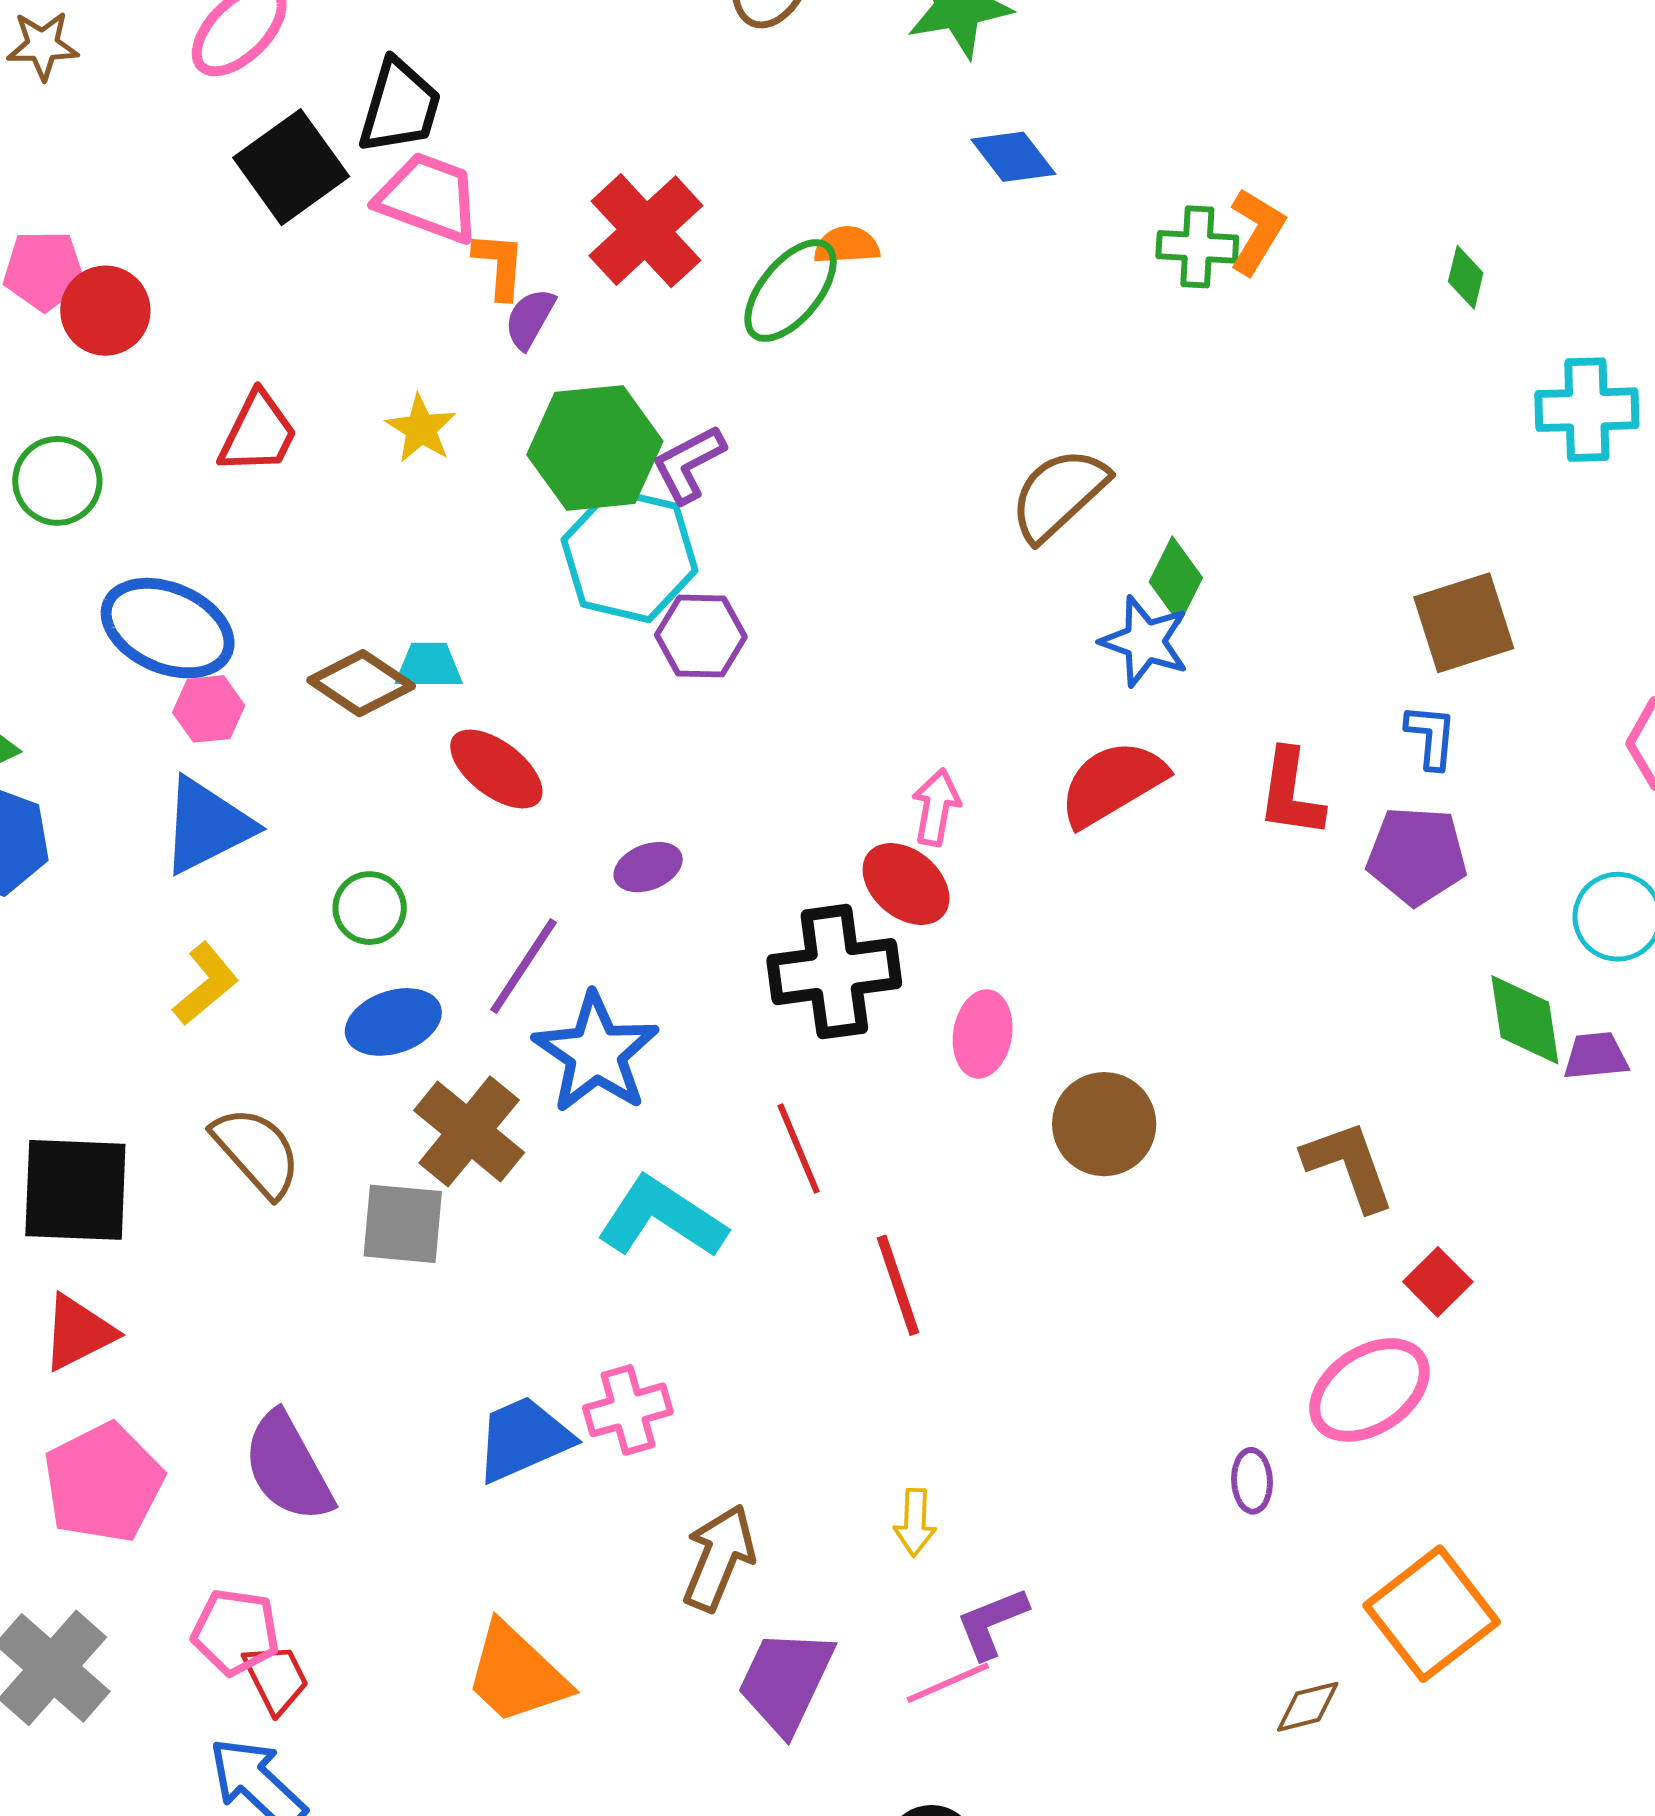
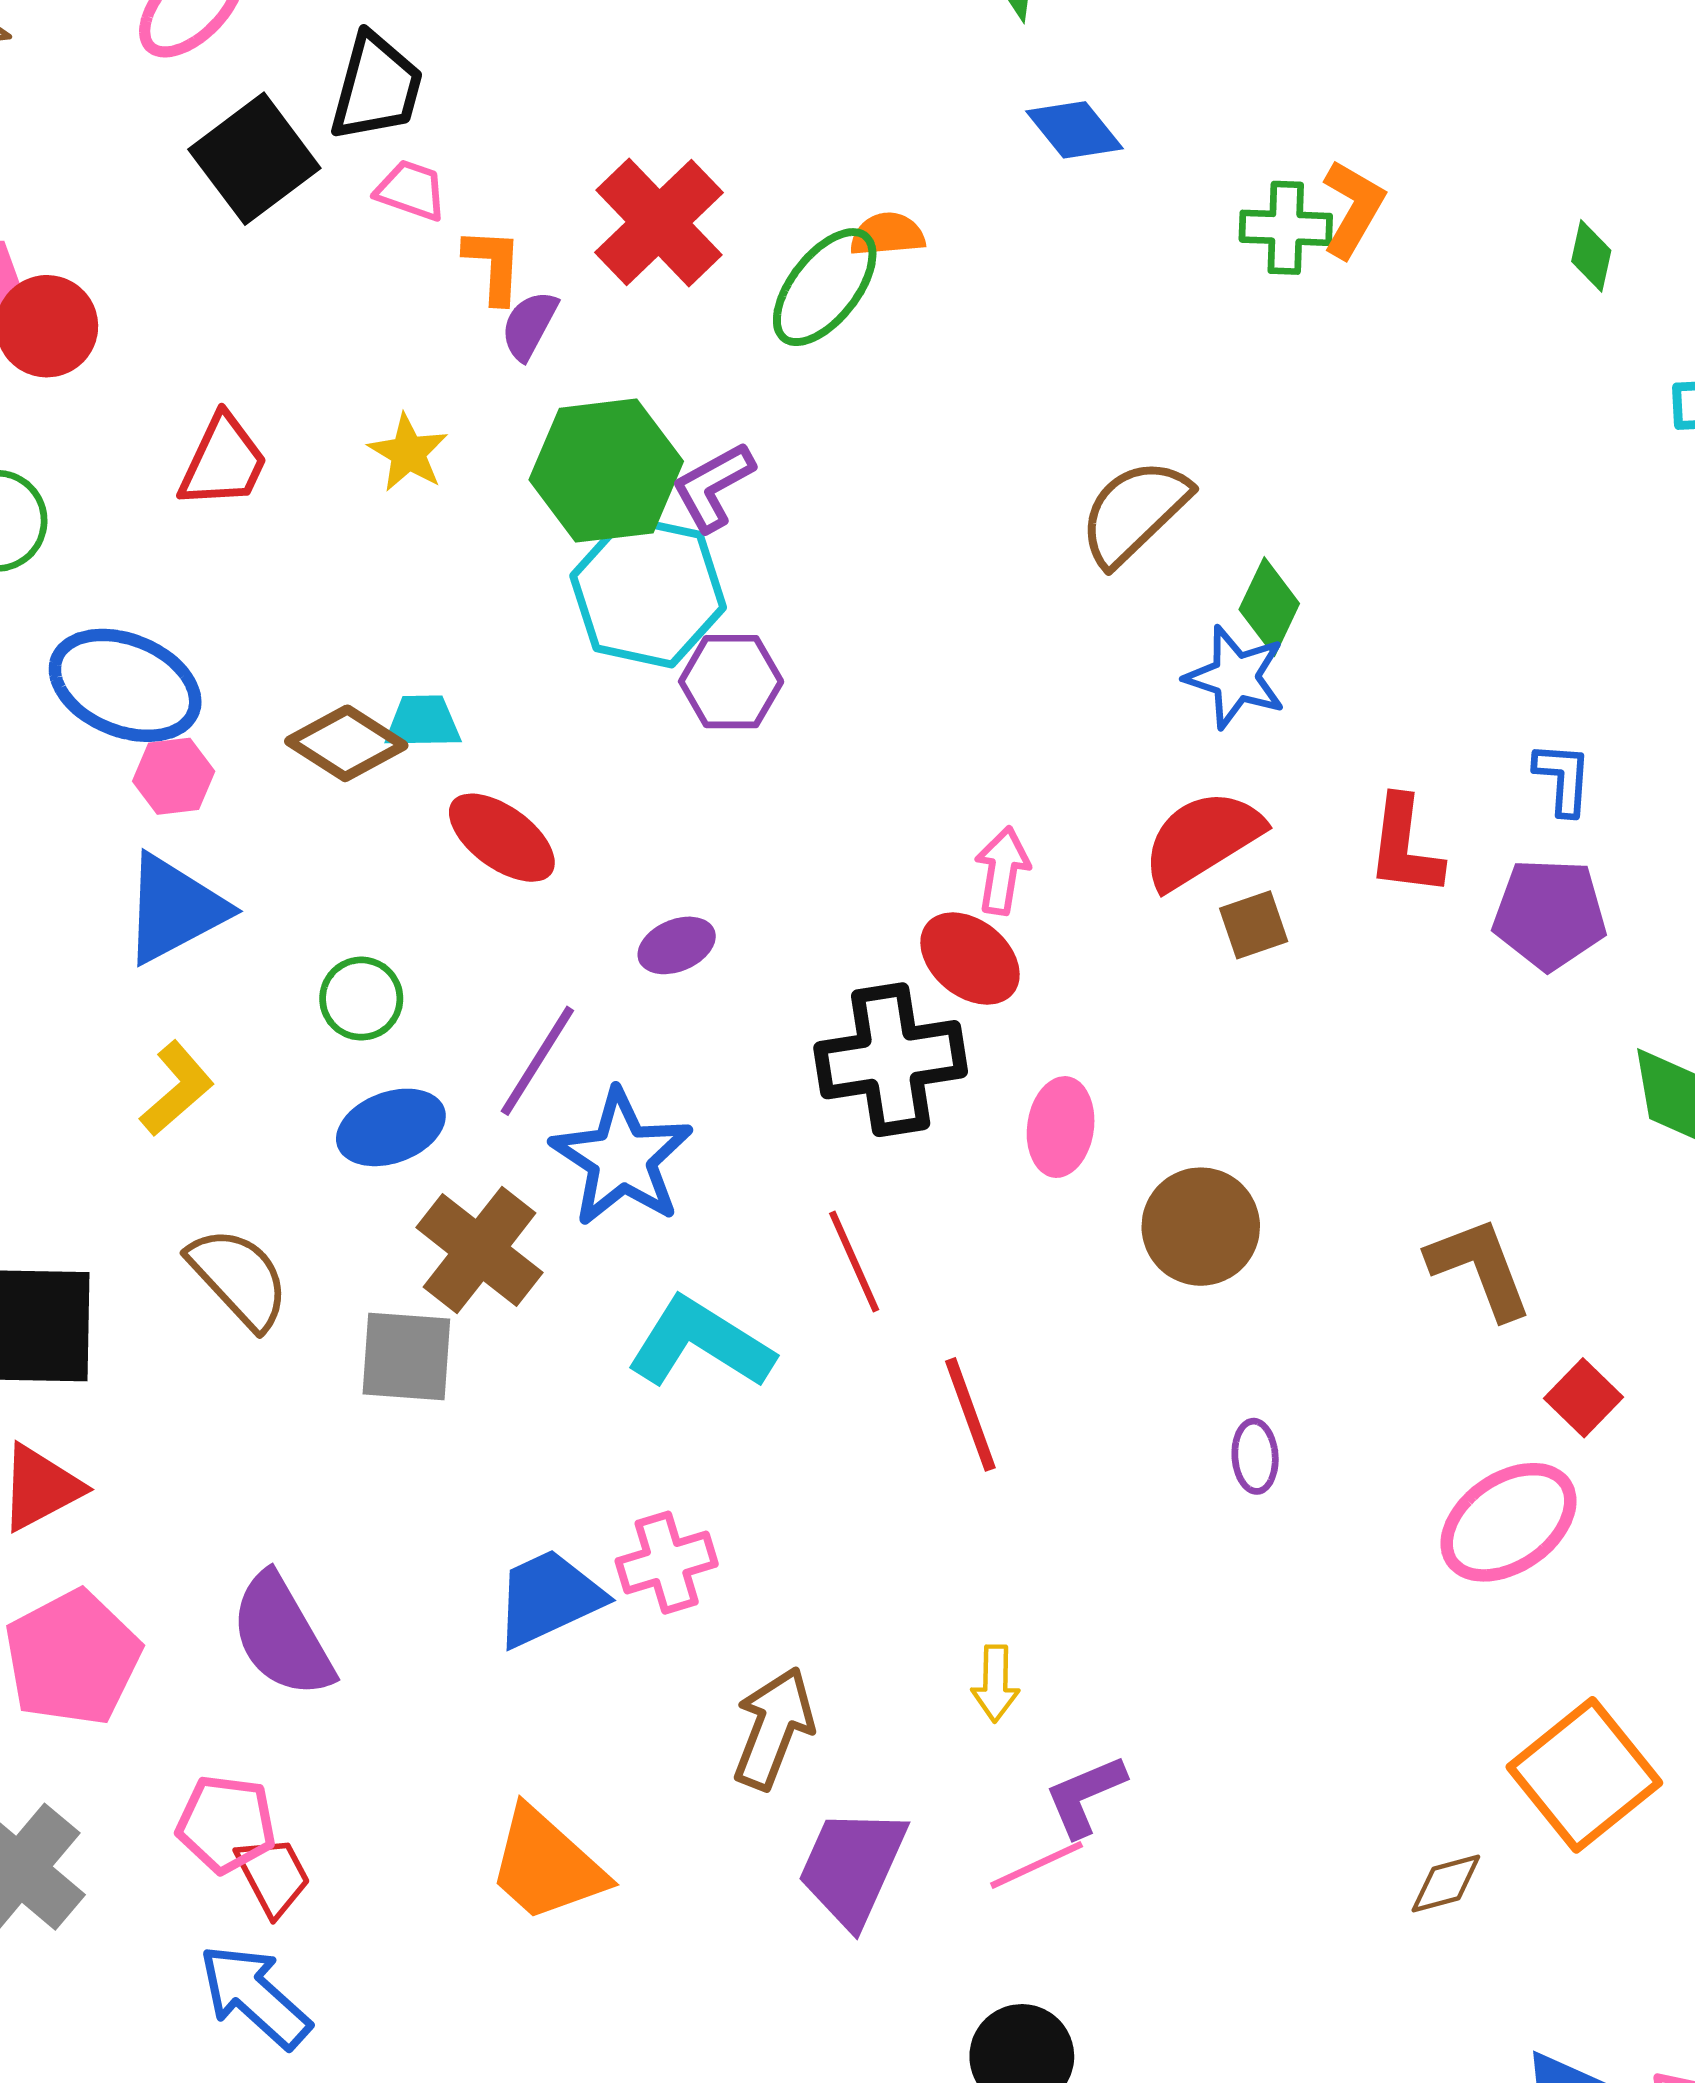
pink trapezoid: (428, 198) -> (411, 190), size x0.6
brown square: (1464, 623) -> (1254, 925), moved, size x0.6
purple ellipse: (1252, 1481) -> (1255, 1456), moved

